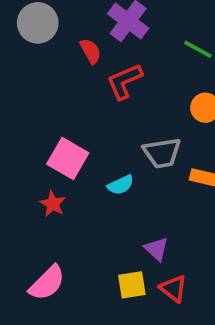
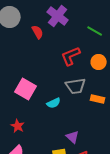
red L-shape: (124, 81) -> (71, 56), moved
red star: (53, 204) -> (18, 126), moved

